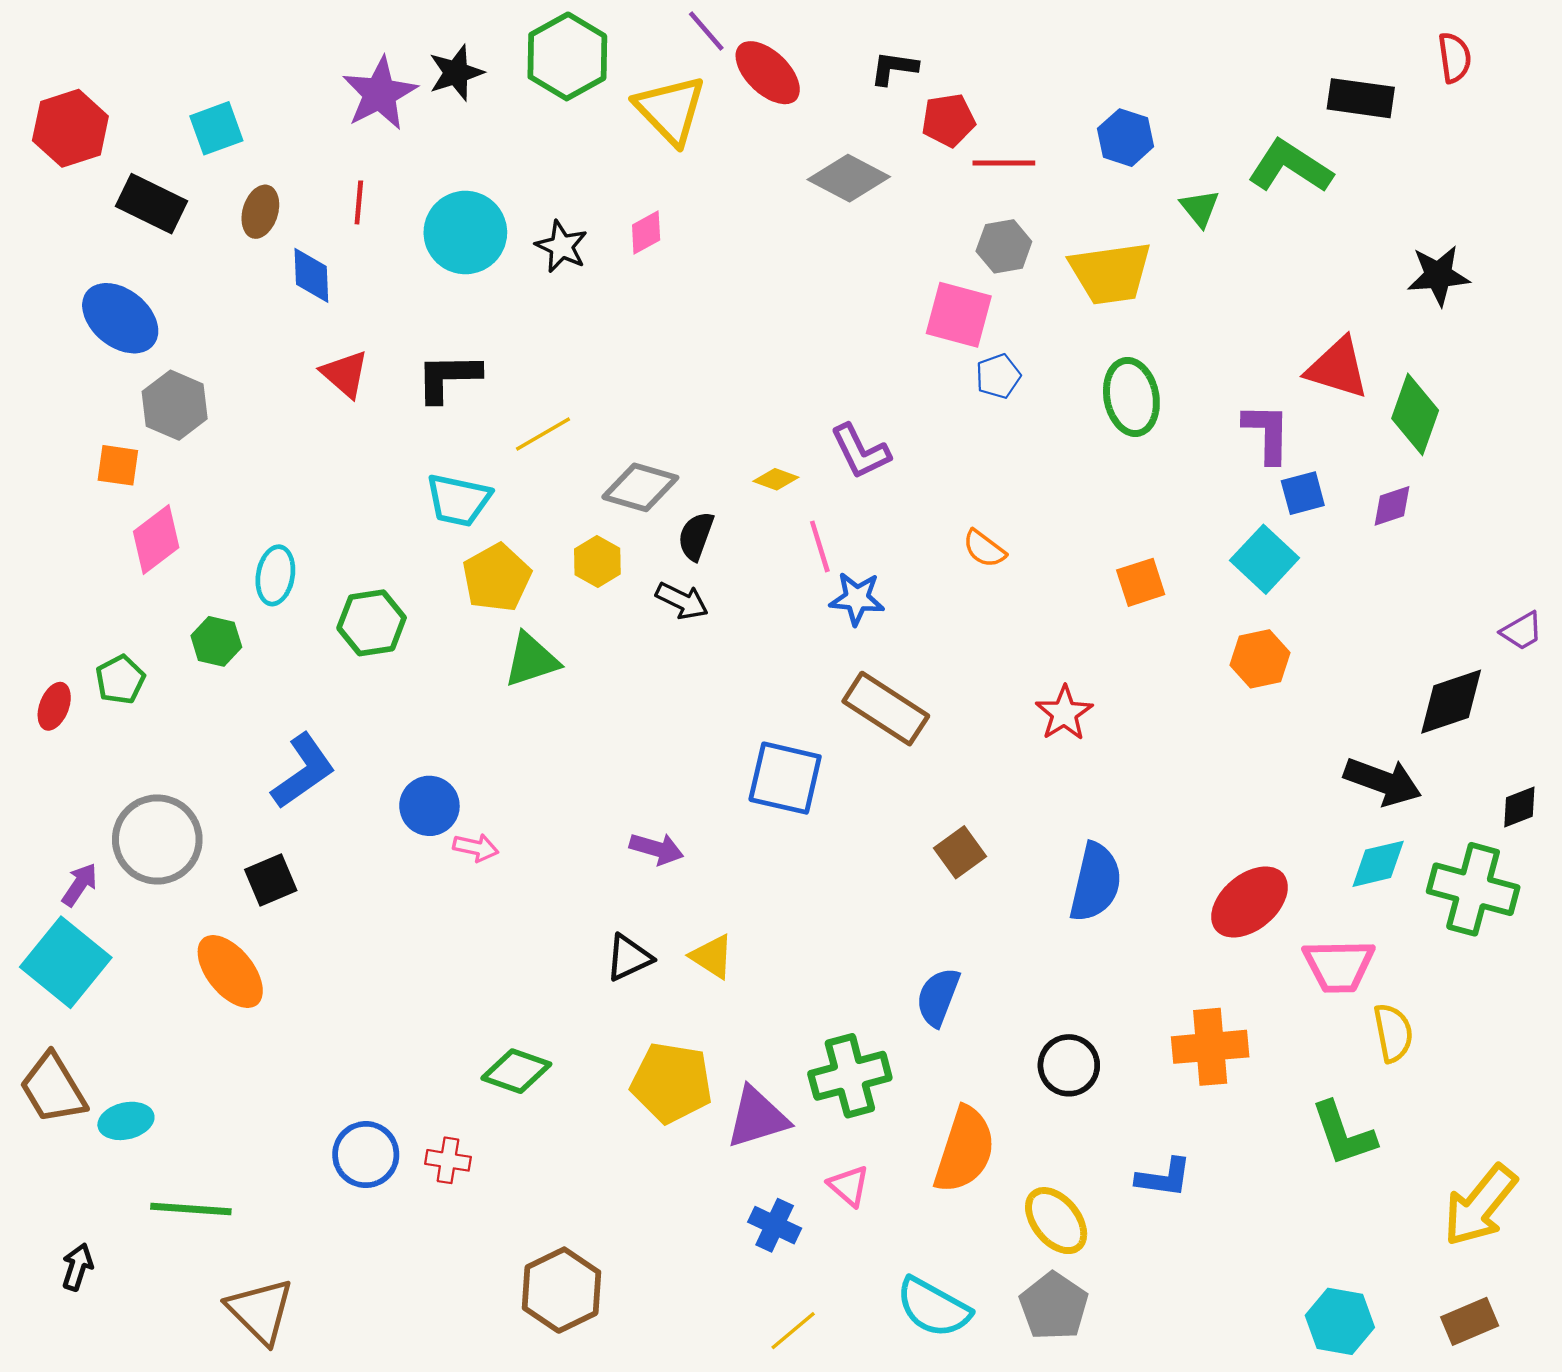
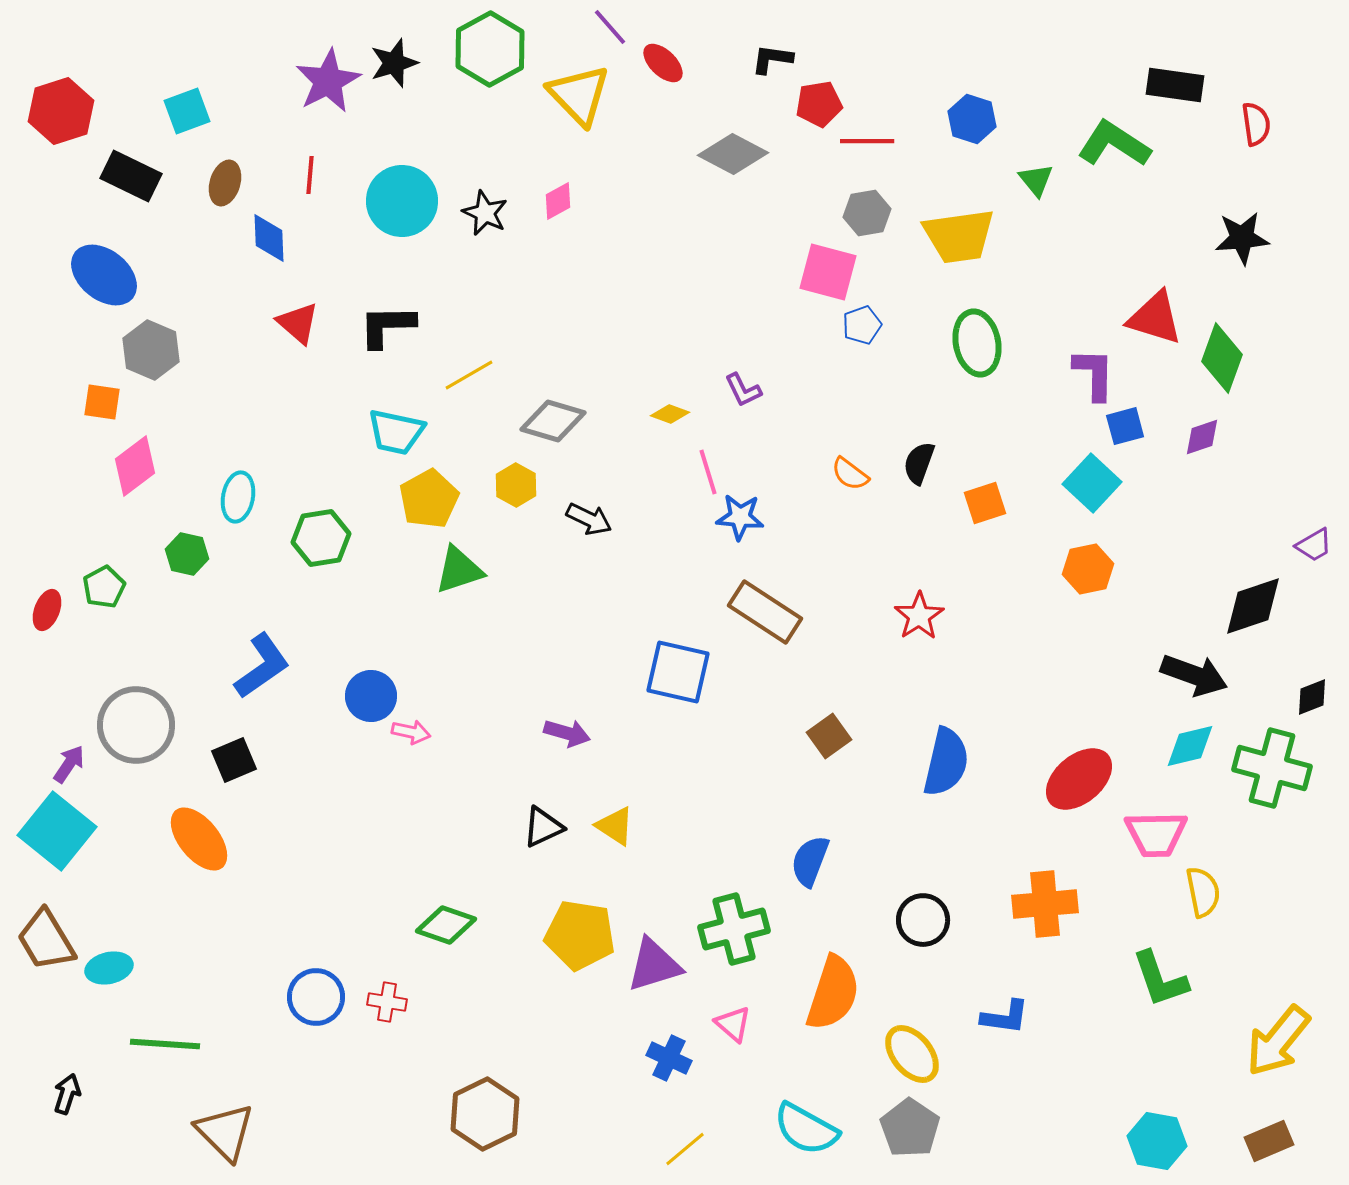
red semicircle: (1455, 58) -> (1256, 124), moved
red ellipse: (768, 73) -> (663, 63), size x0.7
purple L-shape: (860, 451) -> (743, 390), size x0.7
black semicircle: (696, 536) -> (919, 463), moved

